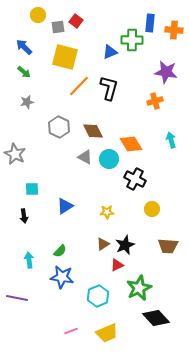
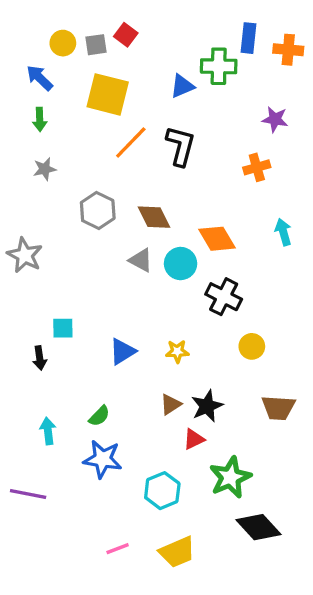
yellow circle: (38, 15) -> (63, 43), moved
green arrow: (24, 72) -> (40, 119), turned 48
purple star: (166, 72) -> (275, 119), size x0.7
cyan square: (32, 189) -> (63, 328), moved
blue triangle: (65, 206) -> (123, 351), moved

